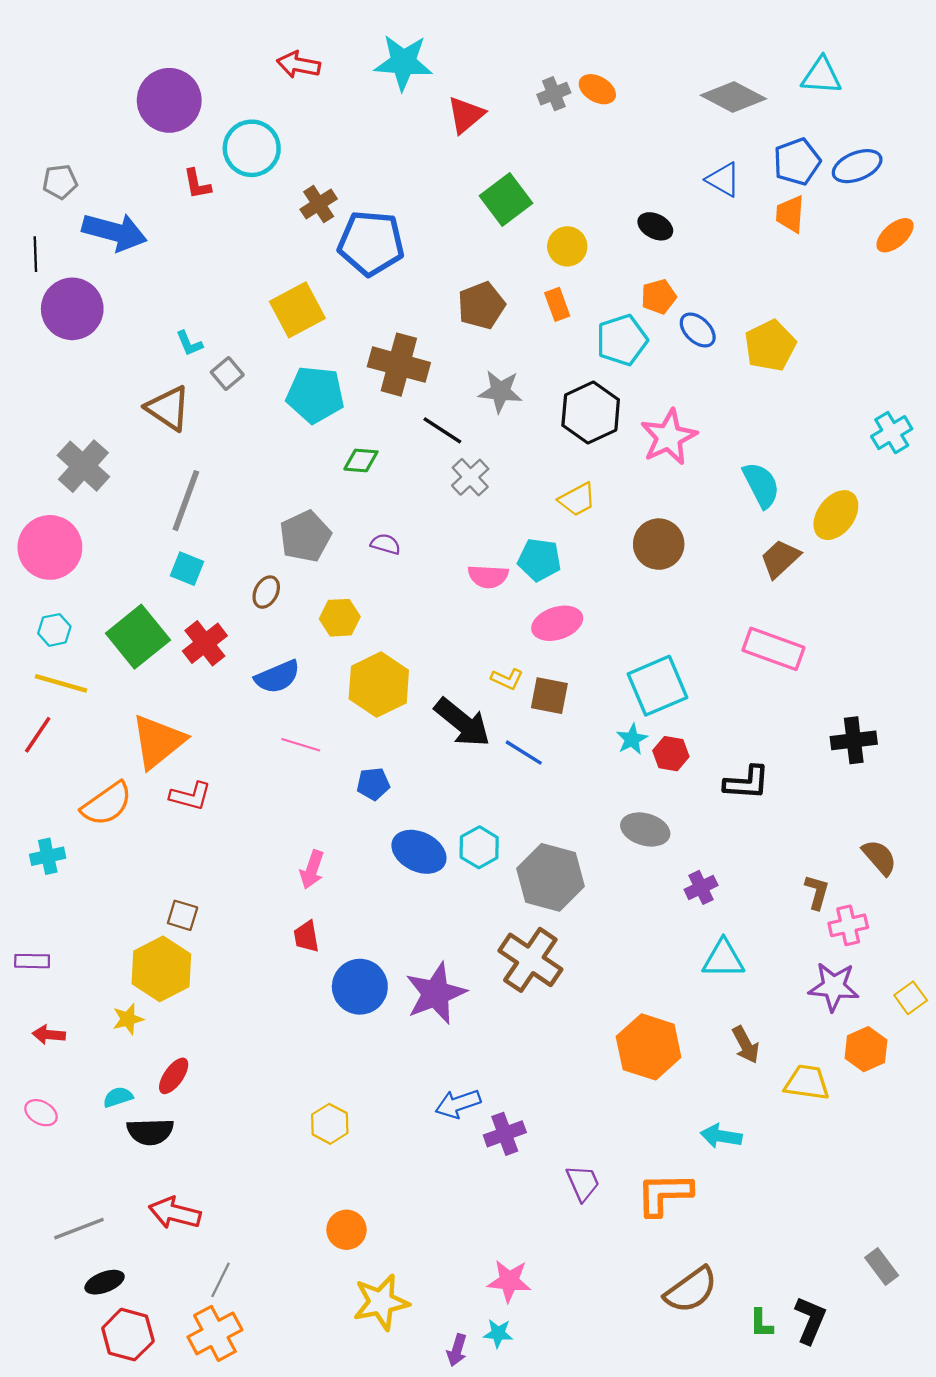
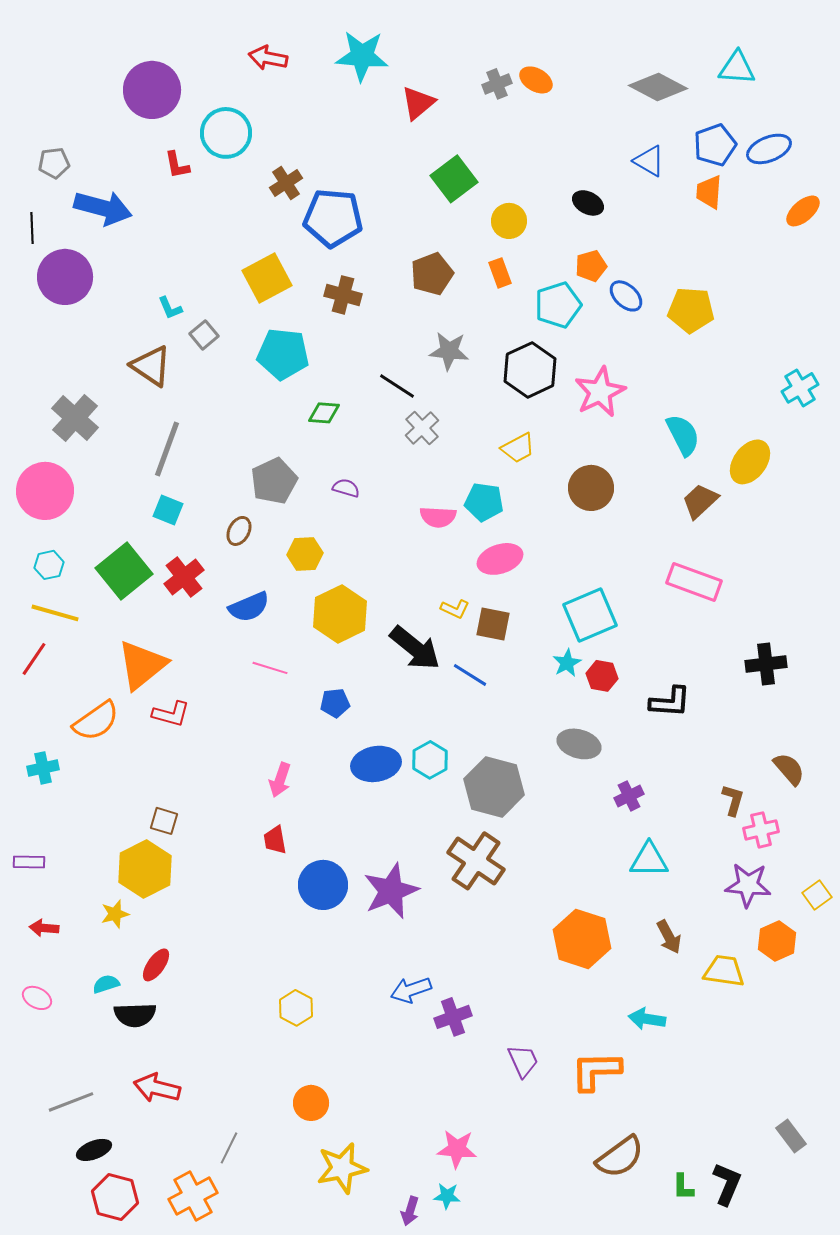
yellow pentagon: (770, 346) -> (691, 310), turned 30
brown cross: (399, 365) -> (343, 295), moved, size x0.7
blue ellipse: (419, 852) -> (376, 764), turned -36
gray line: (220, 1280) -> (229, 1148), moved

